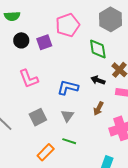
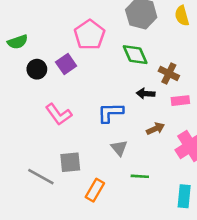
brown arrow: (98, 109) -> (155, 129), turned -128
gray square: (38, 117) -> (70, 162), moved, turned 36
green line: (69, 141) -> (140, 176), moved
orange rectangle: (46, 152) -> (95, 190), moved

